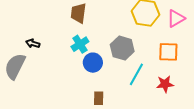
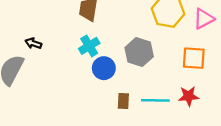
cyan line: (136, 74) -> (155, 100), moved, turned 60
brown rectangle: (99, 98) -> (123, 101), moved

